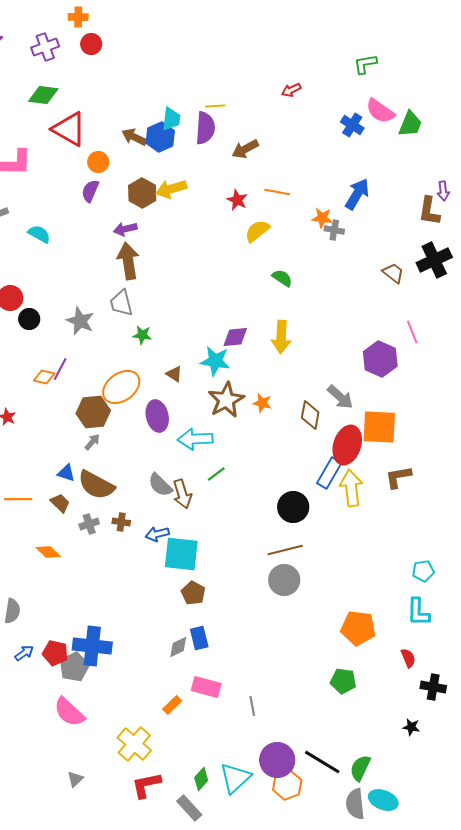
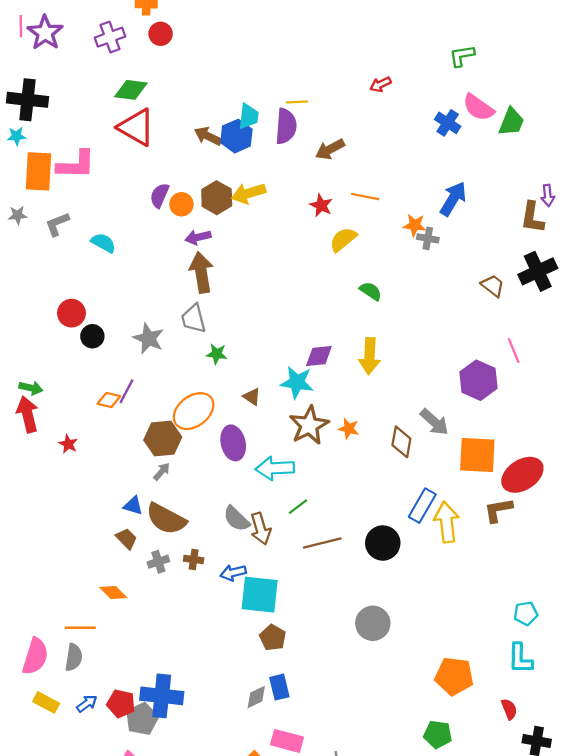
green diamond: (43, 95) -> (131, 90), moved
orange circle: (98, 162) -> (181, 204), moved
red ellipse: (347, 445) -> (522, 475), moved, turned 39
orange line: (18, 499) -> (80, 628), moved
brown line: (285, 550) -> (322, 543), moved

